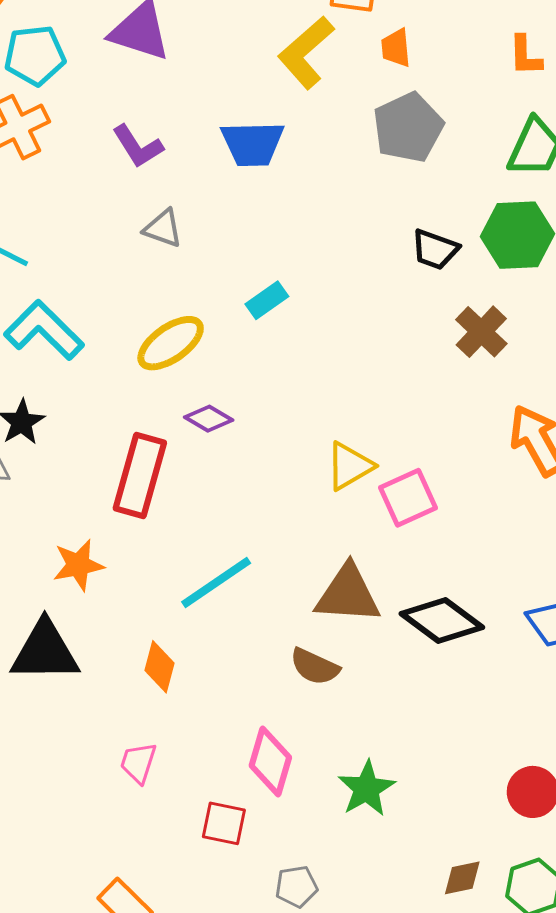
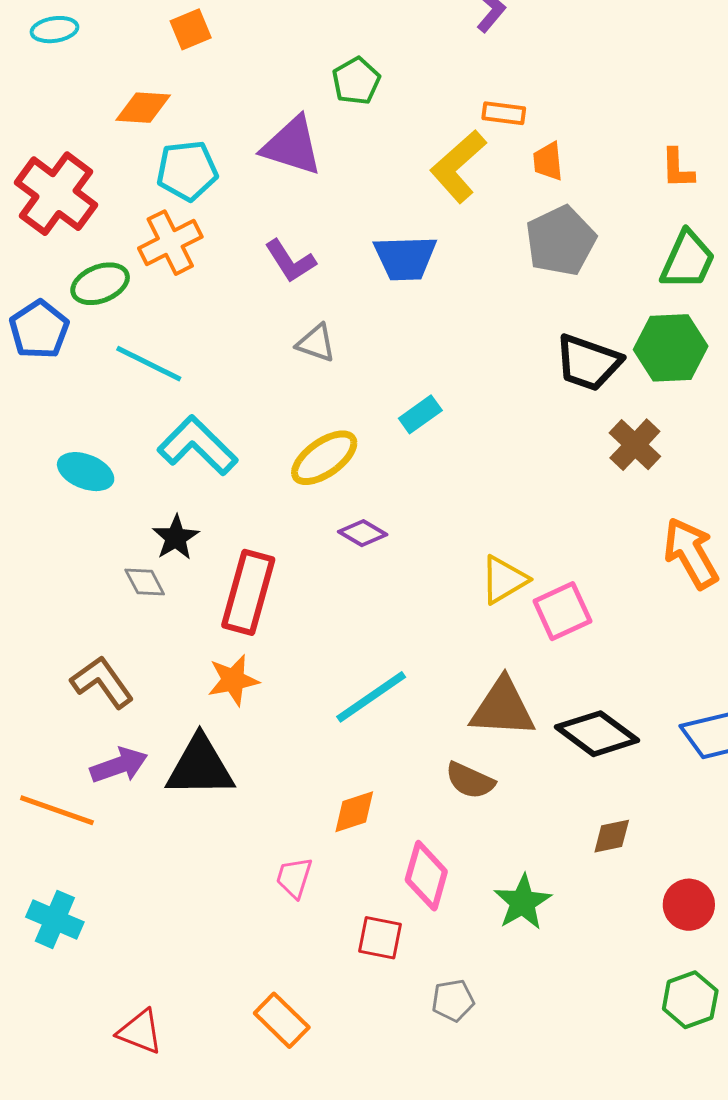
black trapezoid: (435, 249) -> (588, 363), size x1.4
red rectangle: (140, 475) -> (248, 592), moved
orange diamond: (160, 667) -> (354, 812), moved, turned 57
brown diamond: (462, 878) -> (612, 836), moved

